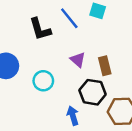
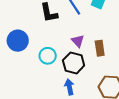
black hexagon: (93, 92) -> (74, 63), moved

